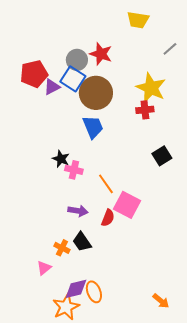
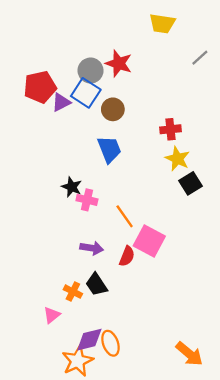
yellow star: (151, 88) -> (177, 159), moved, size x0.7
brown circle: (96, 93) -> (113, 109), size x0.6
orange arrow: (161, 301) -> (189, 354), size x1.4

